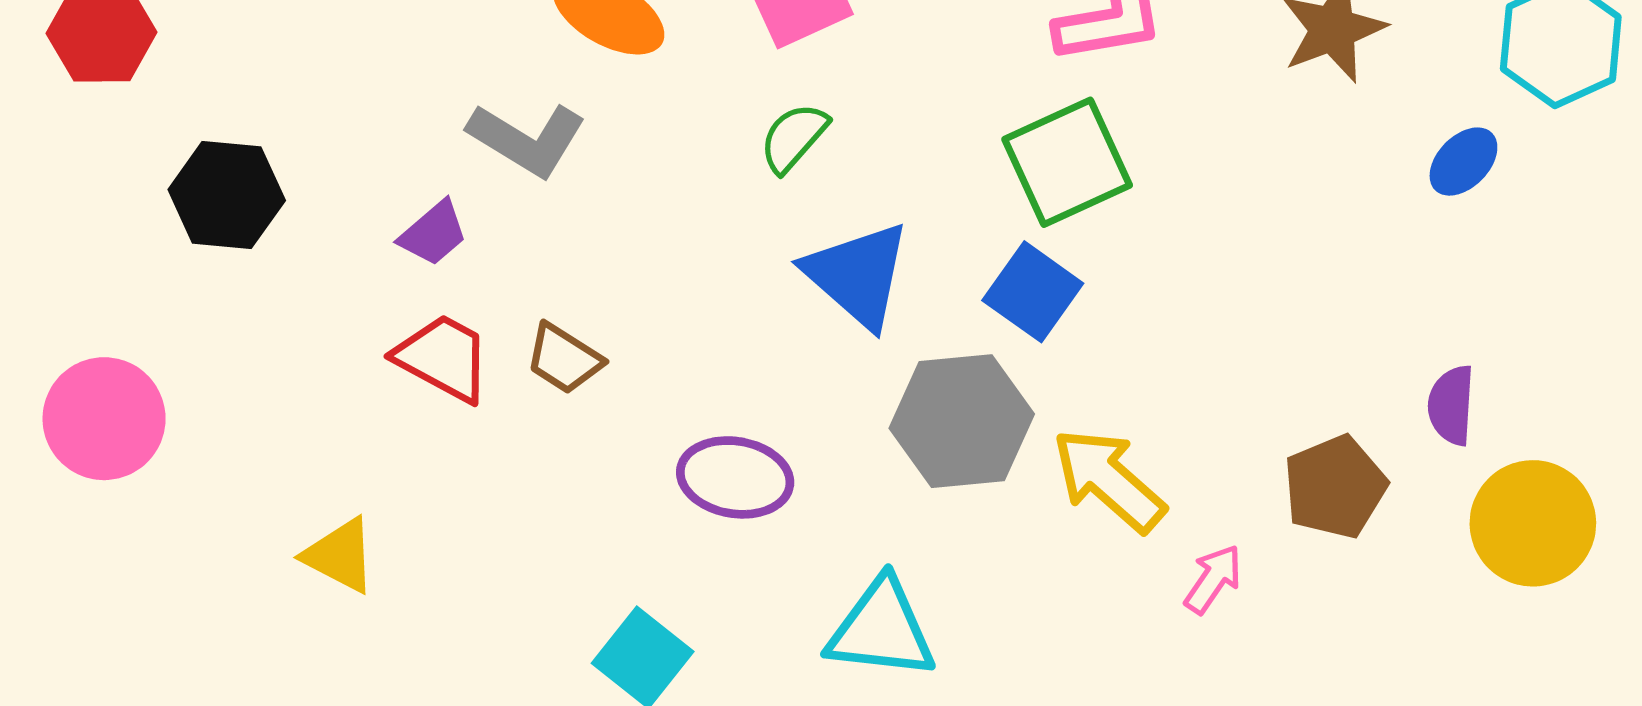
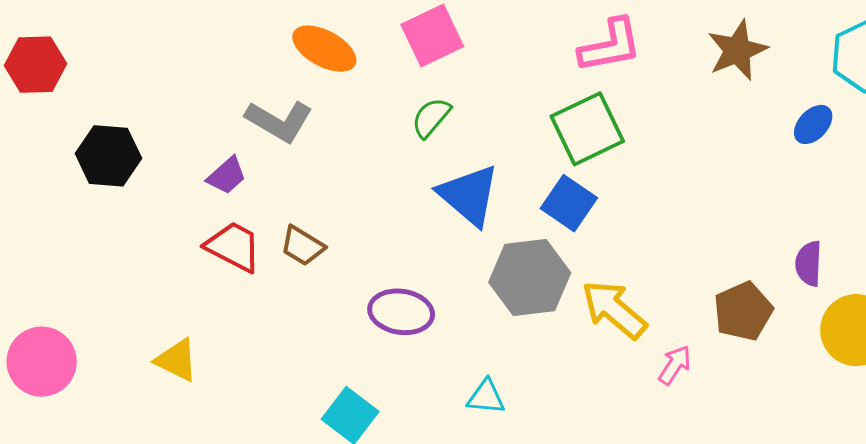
pink circle: (104, 419) -> (42, 362), moved
cyan triangle: (881, 629) -> (486, 397), size x0.6

